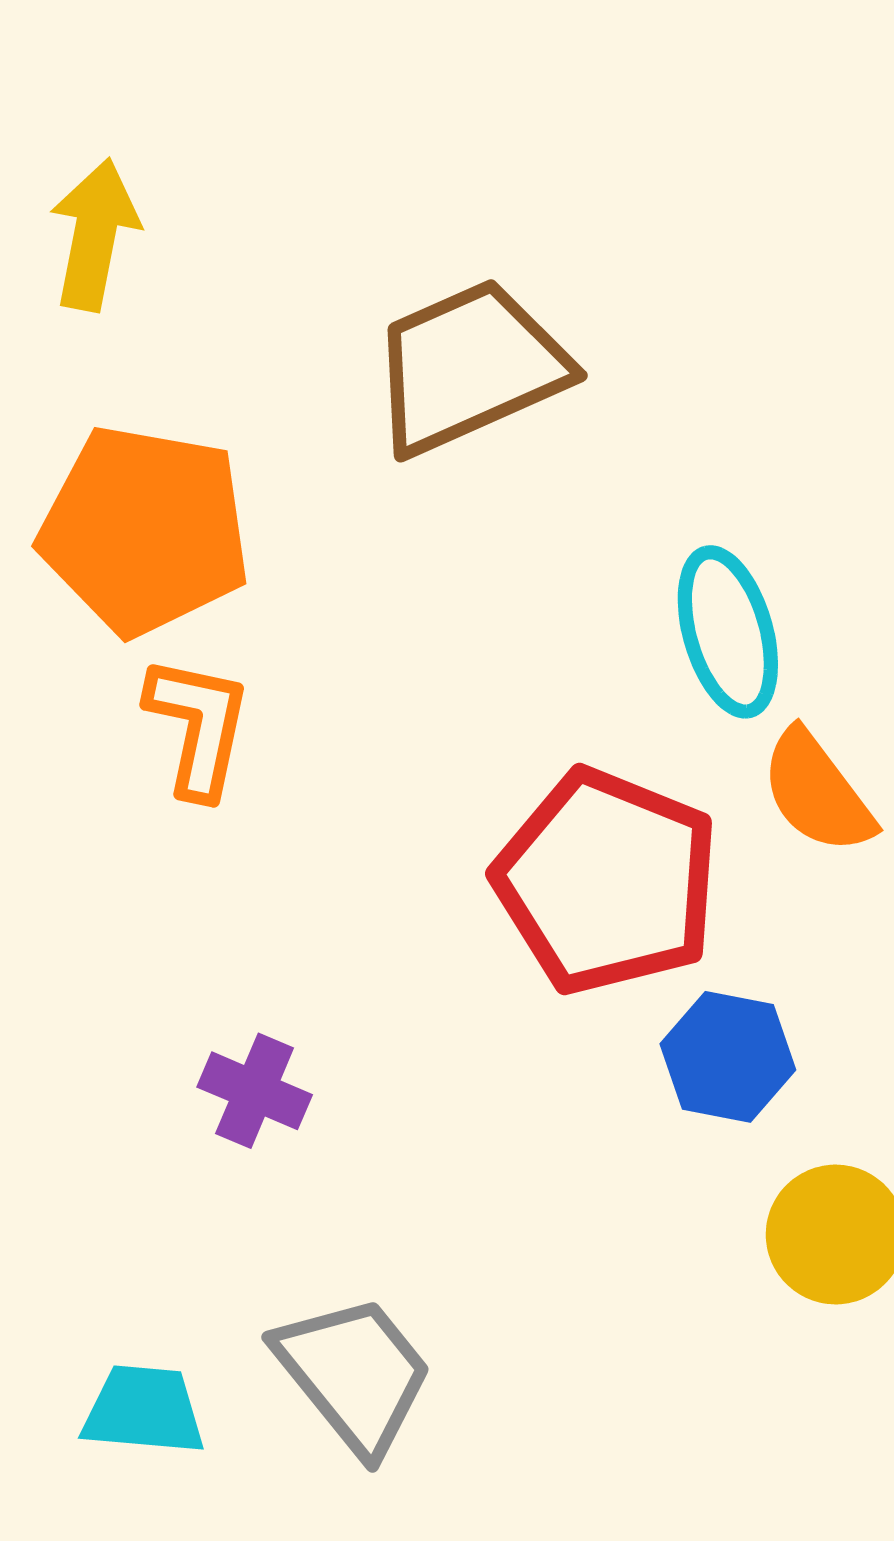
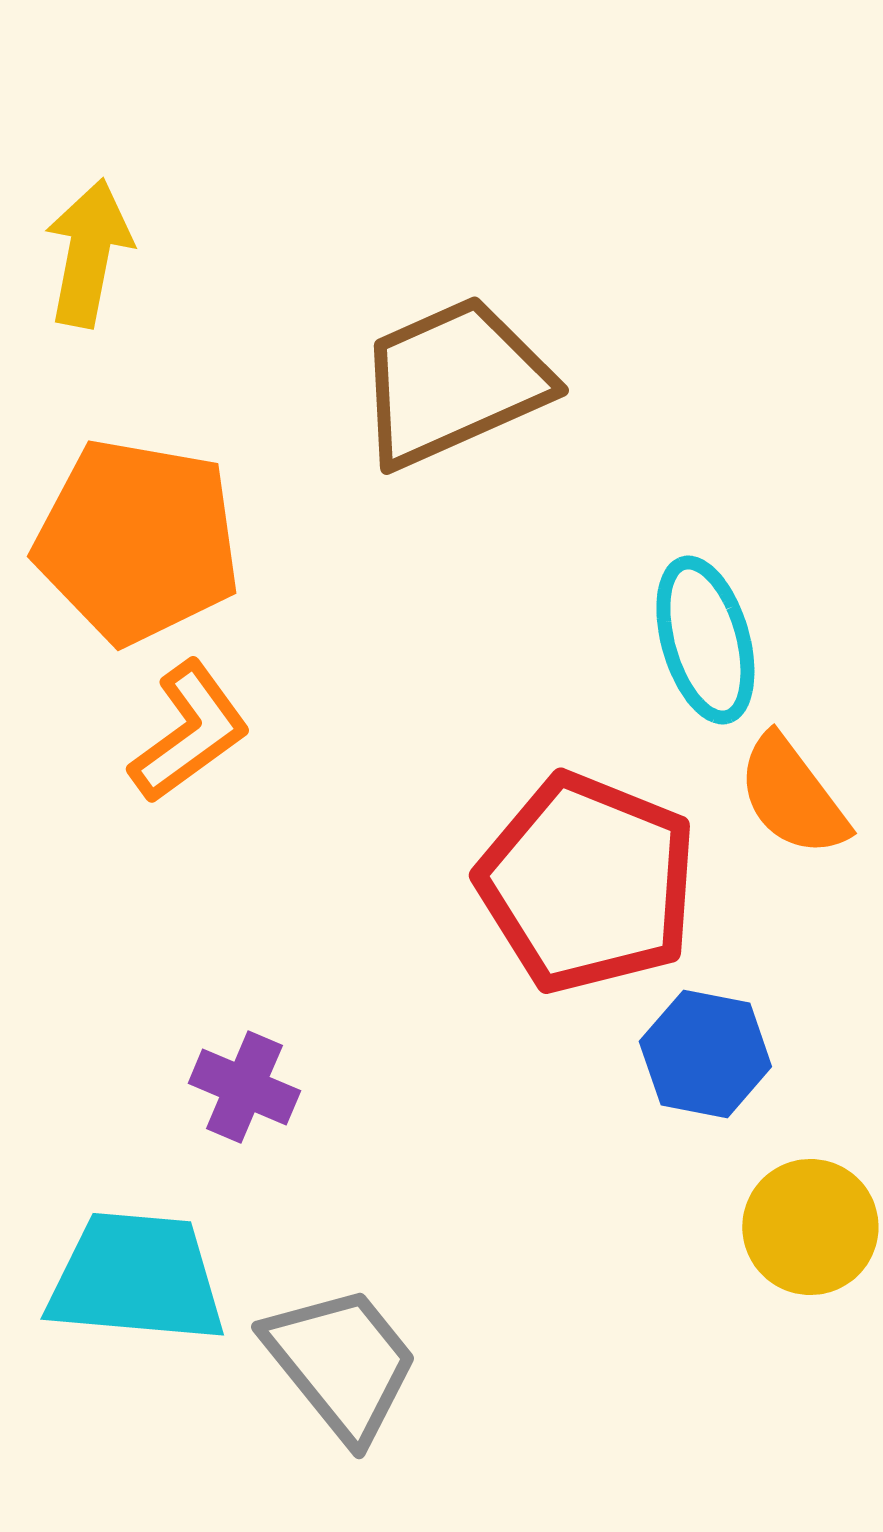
orange L-shape: (198, 726) -> (189, 732), turned 42
cyan trapezoid: (144, 1410) -> (136, 1278), moved, size x1.5

